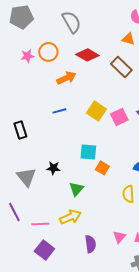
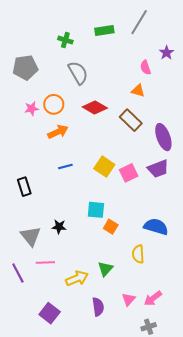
orange arrow: (66, 78) -> (58, 132), moved
green triangle: (76, 189) -> (105, 269), moved
pink line: (40, 224) -> (45, 262), moved

